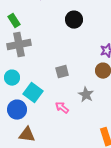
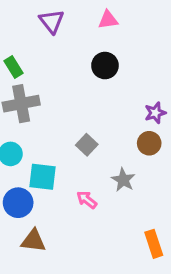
gray square: (62, 72) -> (87, 145), turned -32
cyan square: (33, 93) -> (42, 177), turned -30

